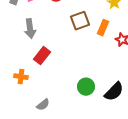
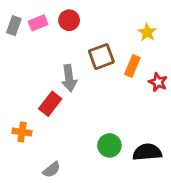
gray arrow: (30, 29) -> (69, 78), moved
black semicircle: (114, 92) -> (147, 152), turned -140

